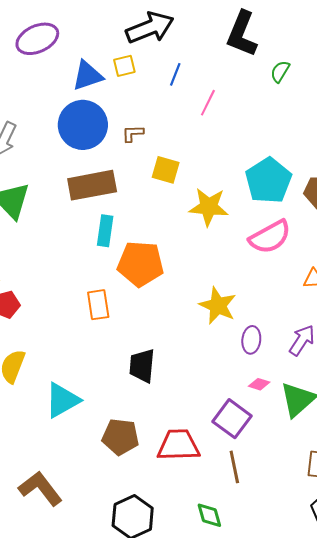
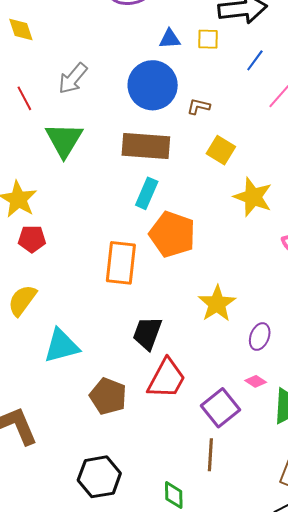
blue triangle: (87, 76) -> (170, 39), size x0.7
orange rectangle: (98, 305) -> (121, 263), size x1.4
yellow star: (218, 306) -> (217, 304), moved
red trapezoid: (178, 445) -> (166, 379), moved, turned 105

